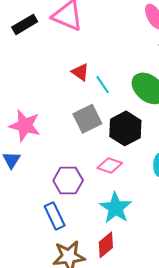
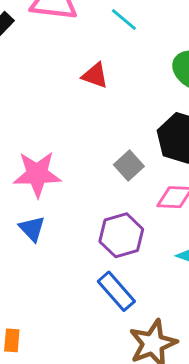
cyan line: (103, 85) -> (124, 20), moved
gray square: (87, 119) -> (129, 166), moved, size x0.7

